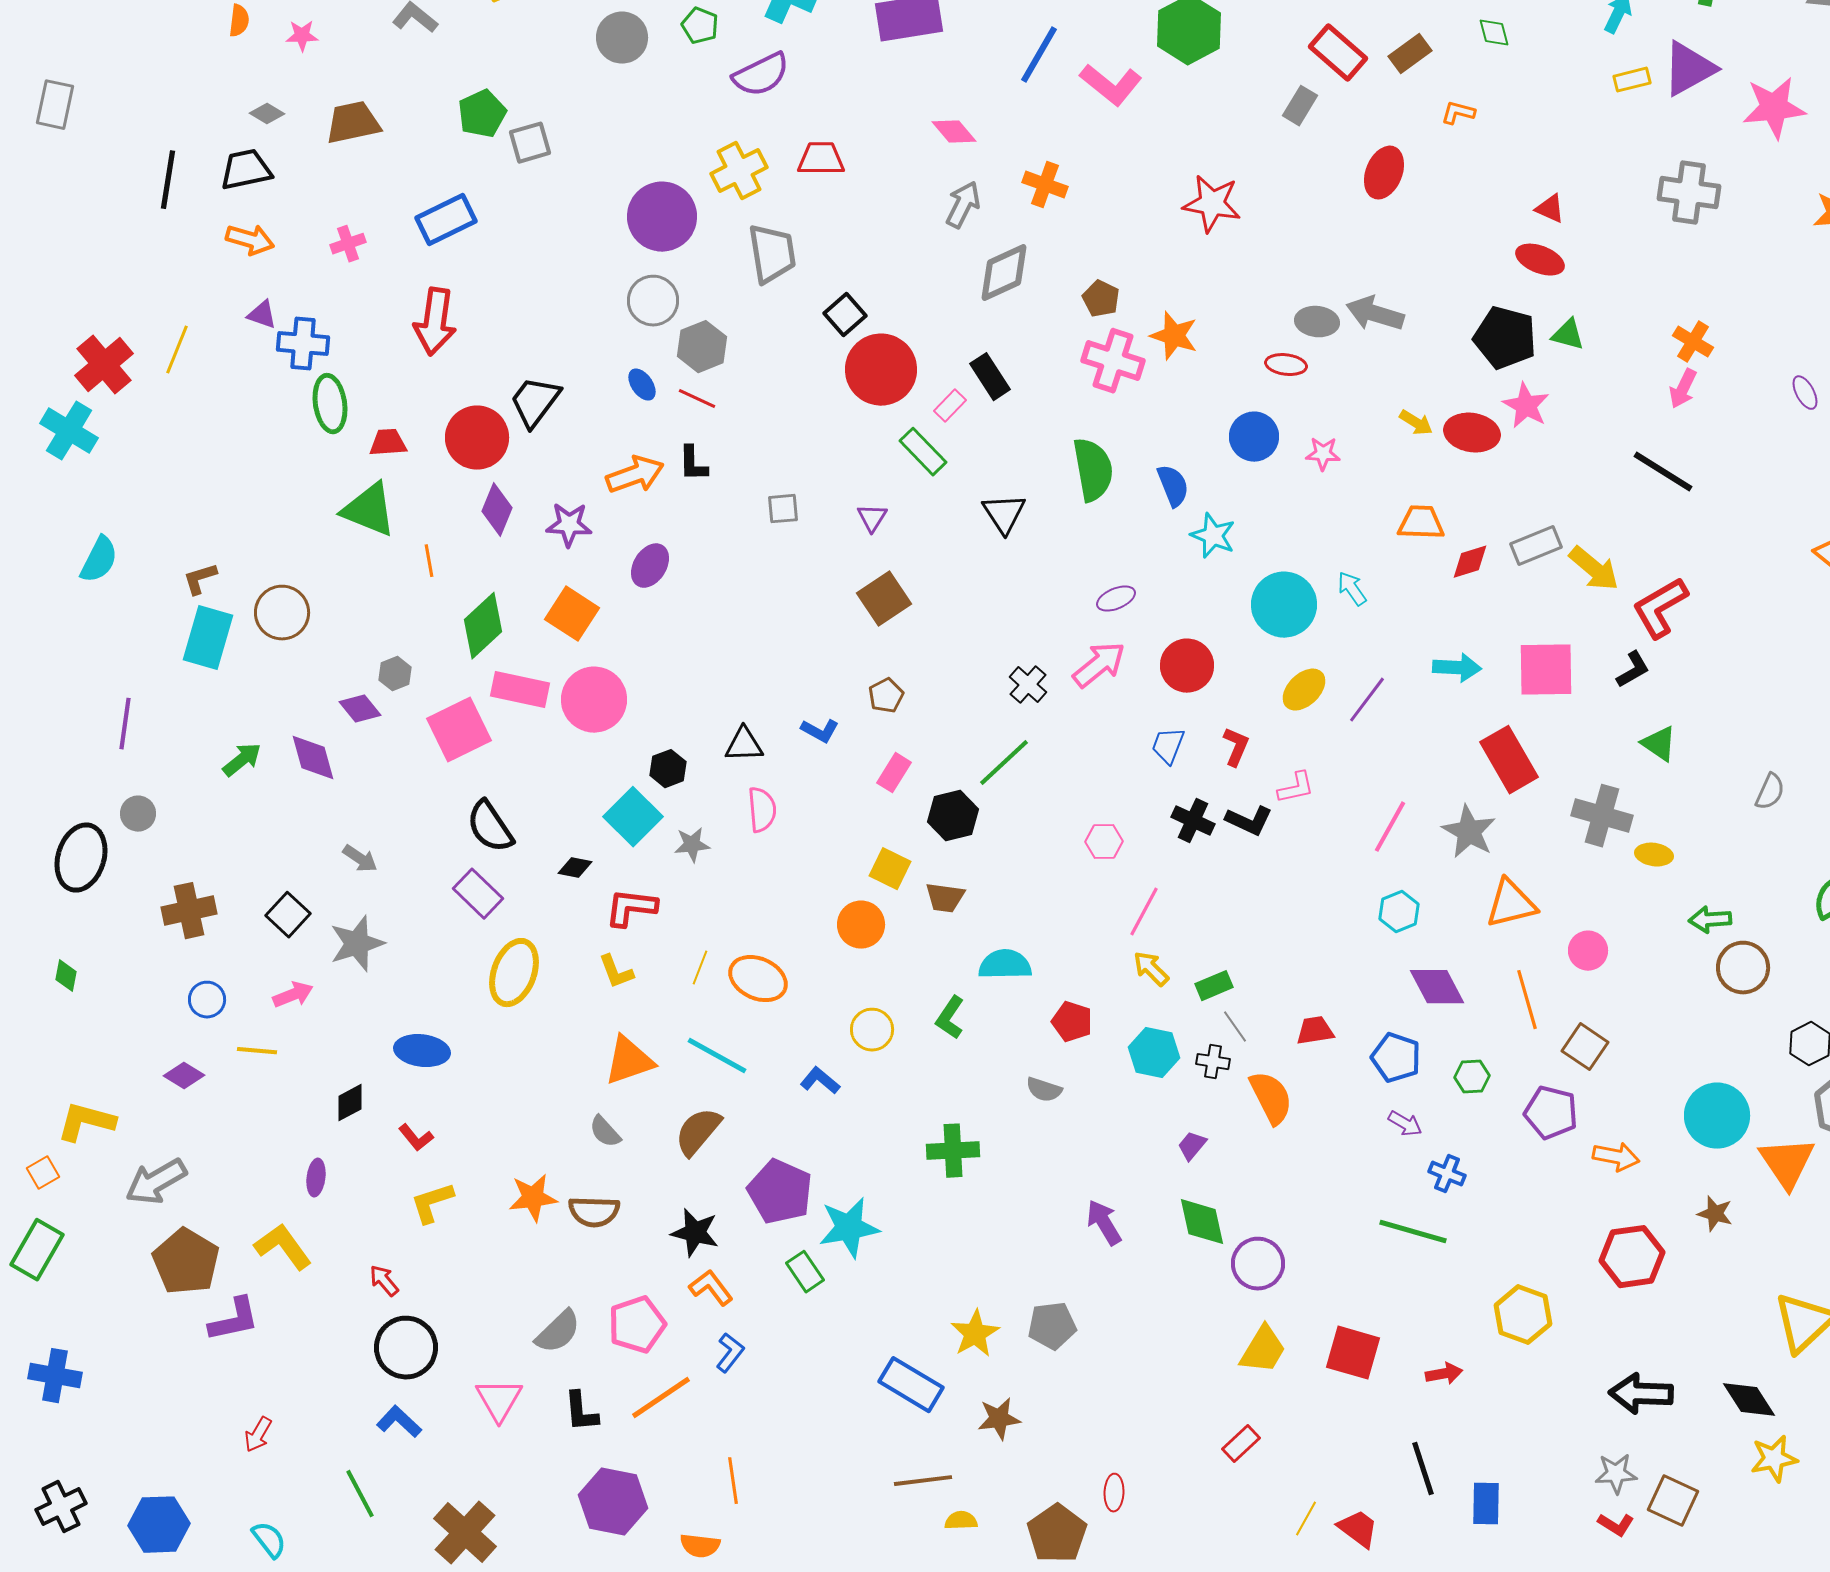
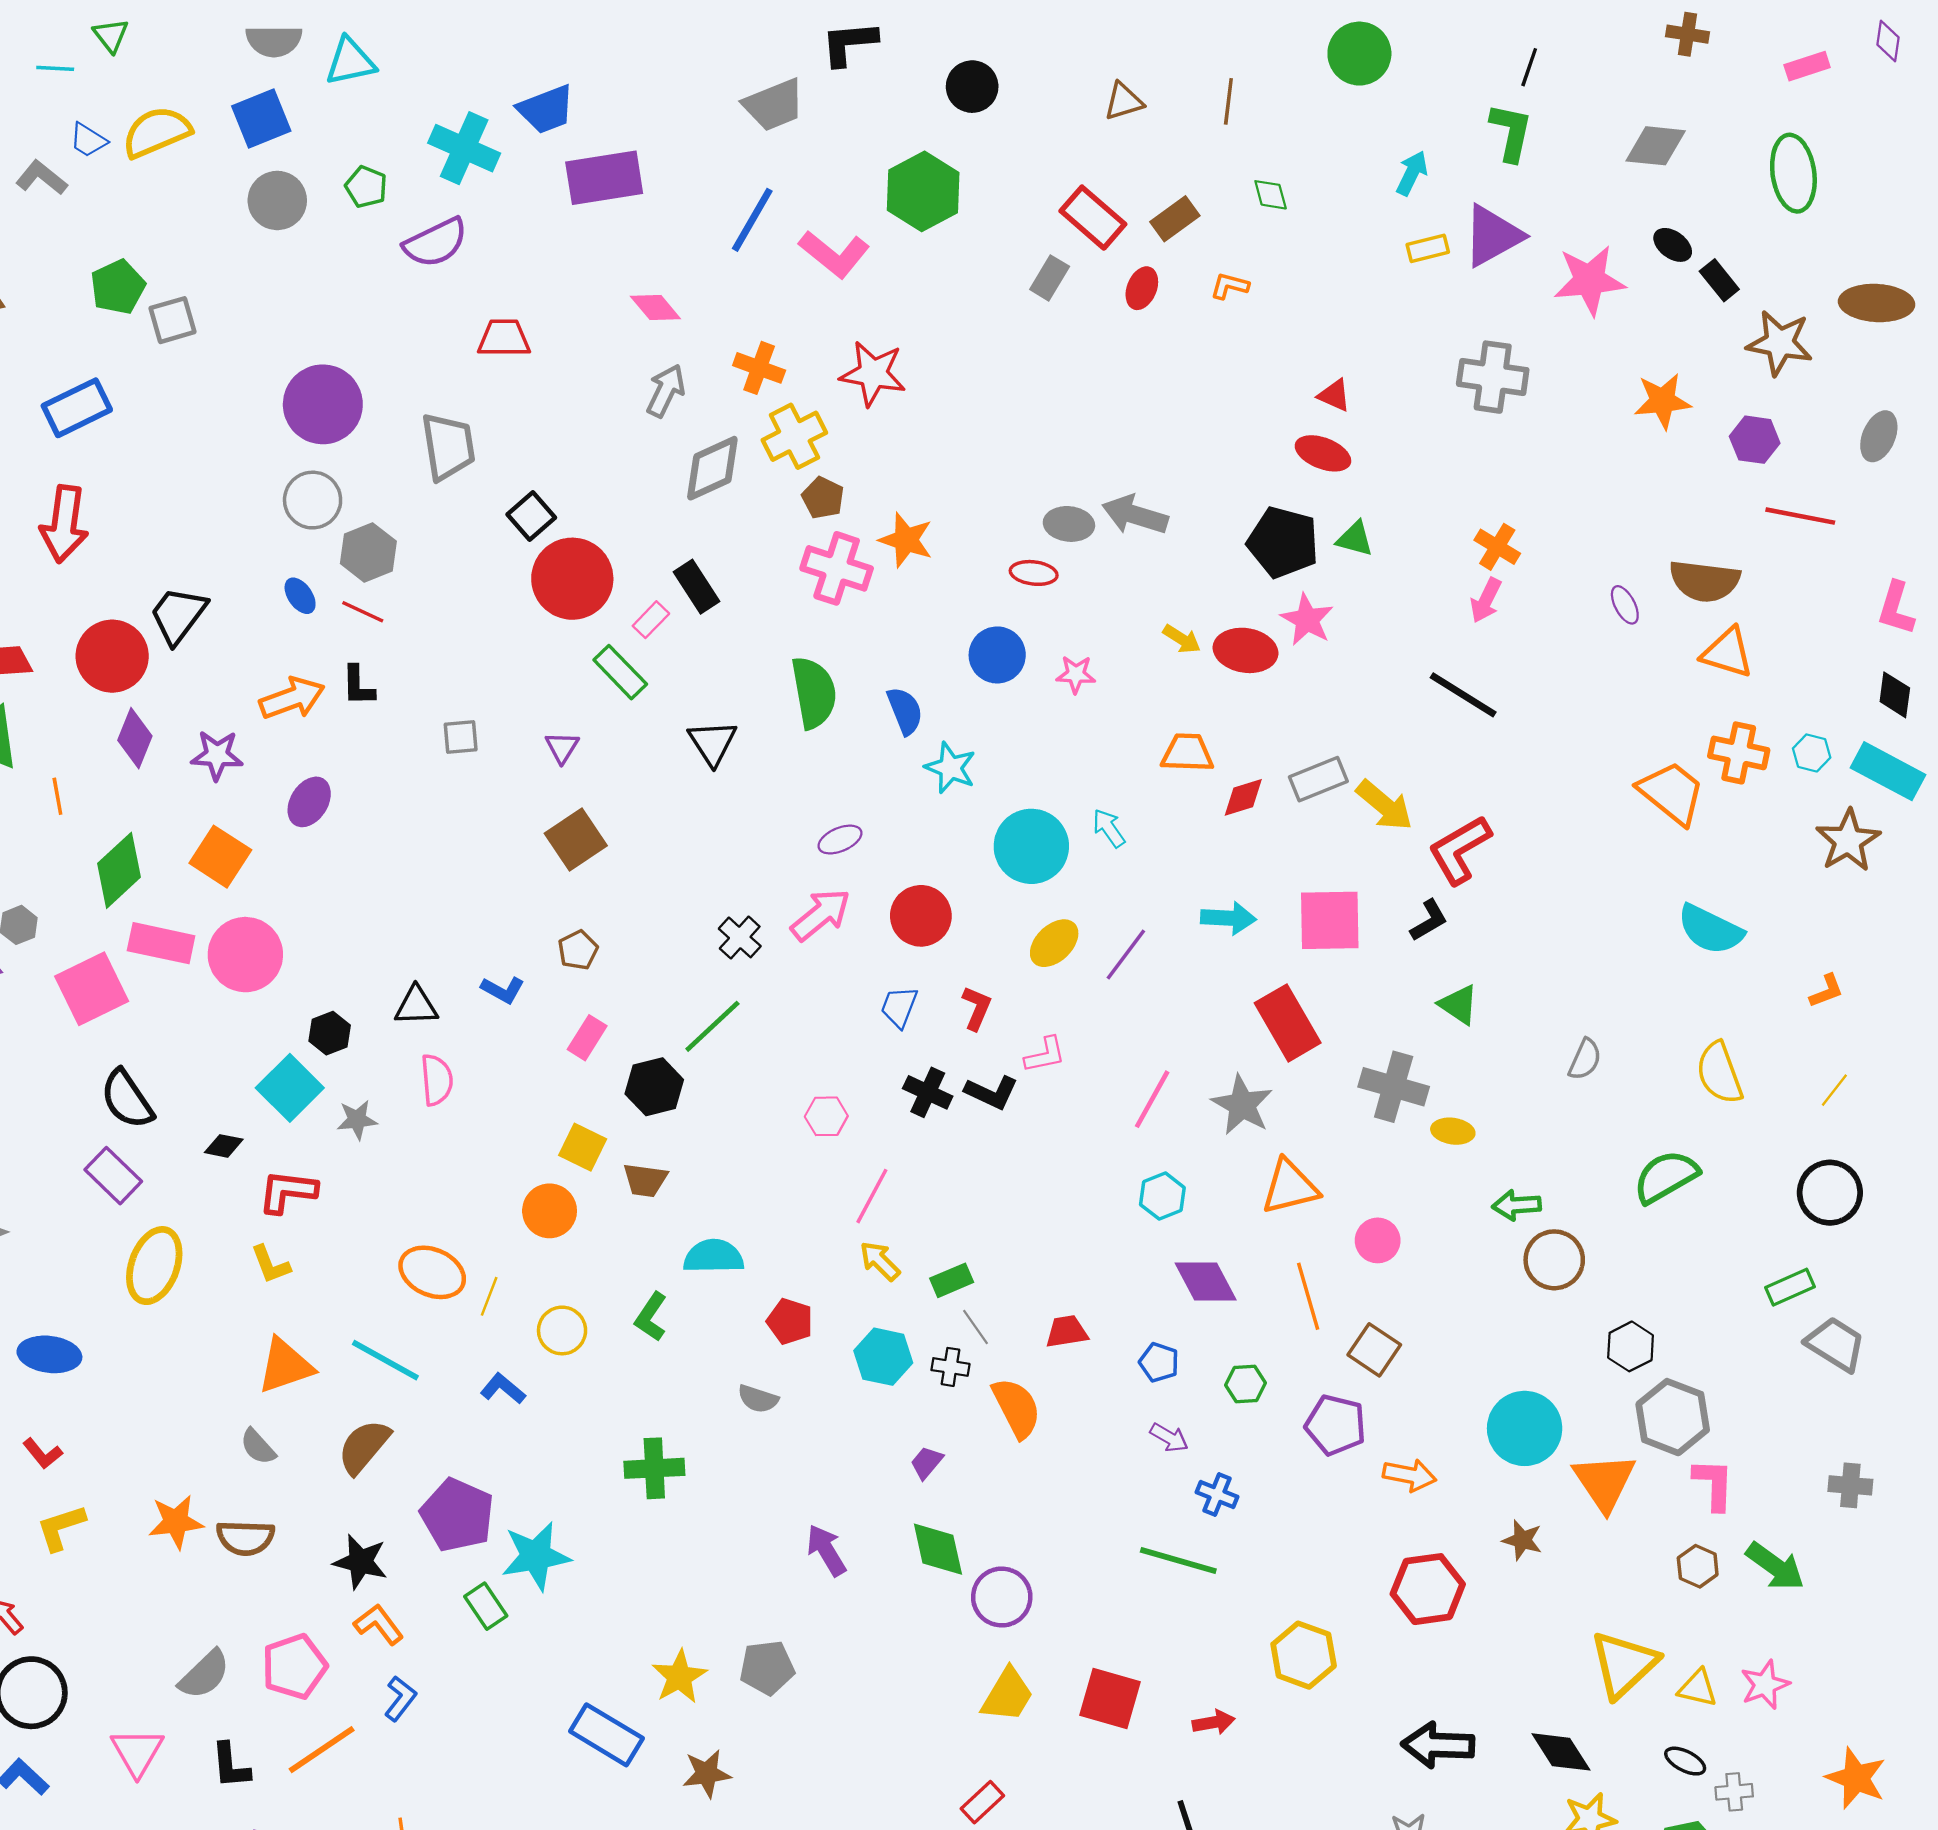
yellow cross: (739, 171) -> (794, 436), moved
red ellipse: (1384, 173) -> (1142, 288), moved, size x0.7
red star: (1212, 204) -> (873, 374), moved
yellow line: (700, 968) -> (489, 1296), moved
blue pentagon: (1396, 1058) -> (1159, 1362), size x0.7

